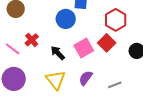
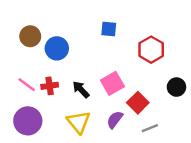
blue circle: (66, 19) -> (57, 48), moved
red cross: (32, 40) -> (50, 86), moved, turned 32
red square: (107, 43) -> (138, 103), moved

